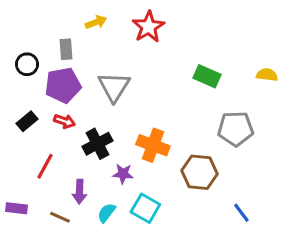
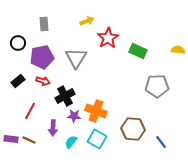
yellow arrow: (96, 22) -> (87, 21), moved
red star: (148, 27) -> (108, 38), moved
gray rectangle: (66, 49) -> (44, 24), moved
orange cross: (153, 145) -> (96, 111), moved
brown hexagon: (199, 172) -> (133, 129), moved
purple star: (123, 174) -> (74, 116), moved
brown line: (60, 217) -> (29, 140), moved

